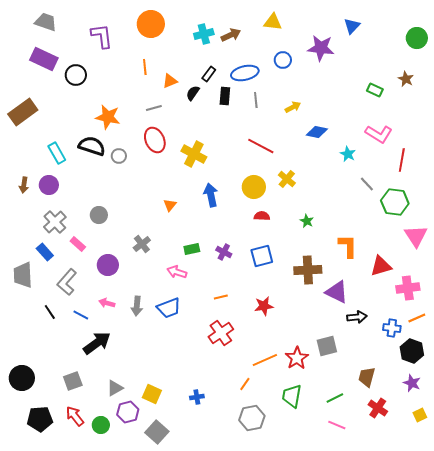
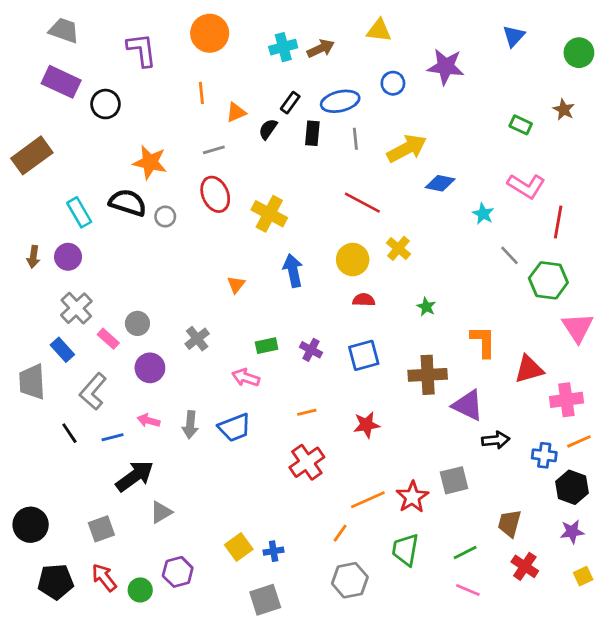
blue triangle: (352, 26) -> (514, 36), moved
yellow arrow: (293, 107) -> (407, 148), size x1.8
gray circle: (99, 215) -> (137, 323), moved
blue line: (81, 315) -> (112, 437), turned -42
purple star: (412, 383) -> (572, 532), turned -30
gray triangle: (115, 388) -> (161, 512), moved
yellow square: (152, 394) -> (239, 547), moved, turned 30
gray square: (157, 432) -> (265, 600), moved, turned 30

